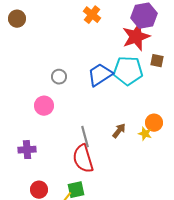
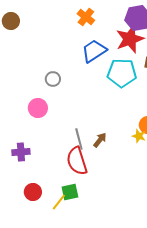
blue trapezoid: (100, 75) -> (94, 51), moved
brown arrow: (119, 131) -> (100, 140), moved

